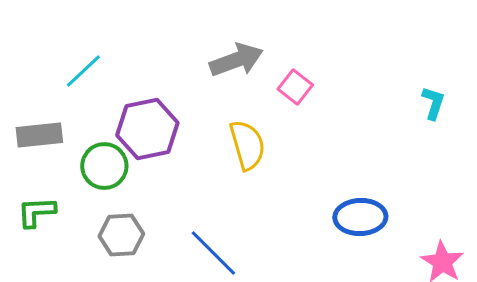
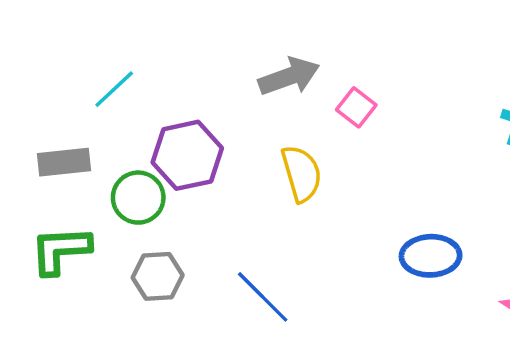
green L-shape: (36, 212) -> (61, 250), size x1.4

